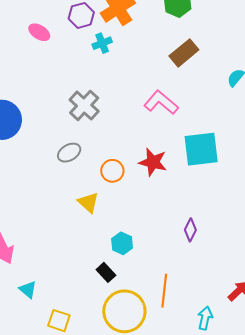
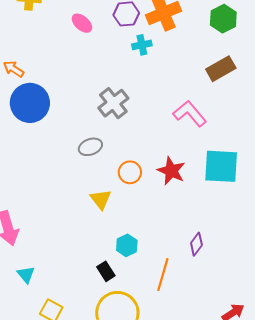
orange line: (164, 291) -> (163, 275), moved

